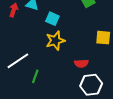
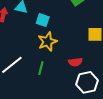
green line: (35, 76) -> (41, 68), moved

